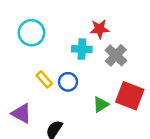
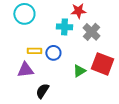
yellow rectangle: (44, 79) -> (34, 51), turned -48
purple triangle: (21, 113) -> (25, 70), moved, turned -36

